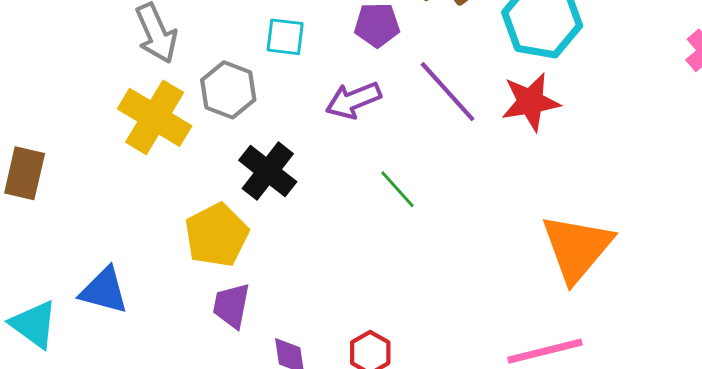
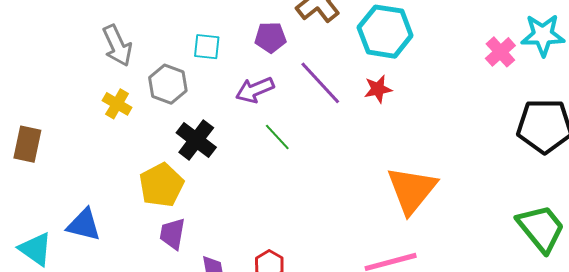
red star: (530, 102) -> (378, 89), size x0.7
yellow cross: (155, 117) -> (117, 104), size x0.6
green line: (398, 189) -> (277, 137), moved

